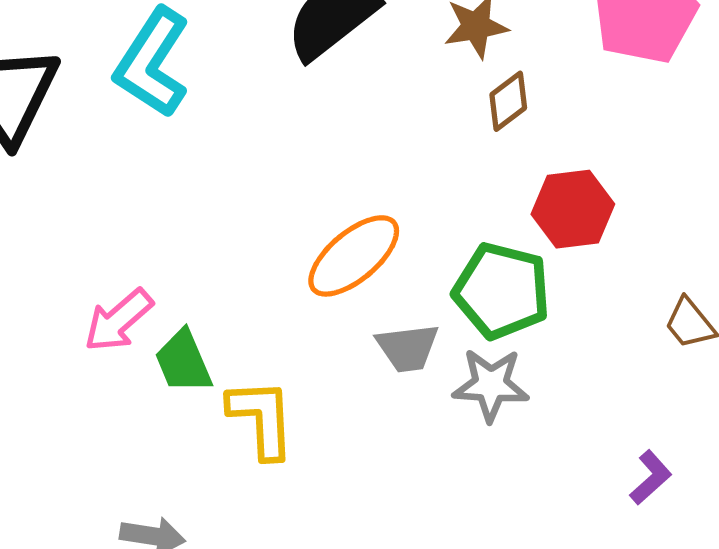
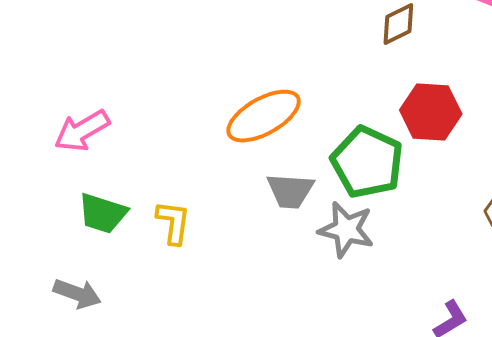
green trapezoid: (183, 362) -> (103, 213), moved, turned -60
yellow L-shape: (261, 418) -> (173, 222), size x0.7

